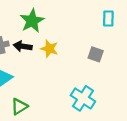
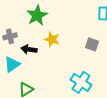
black arrow: (23, 46) -> (29, 49), moved

